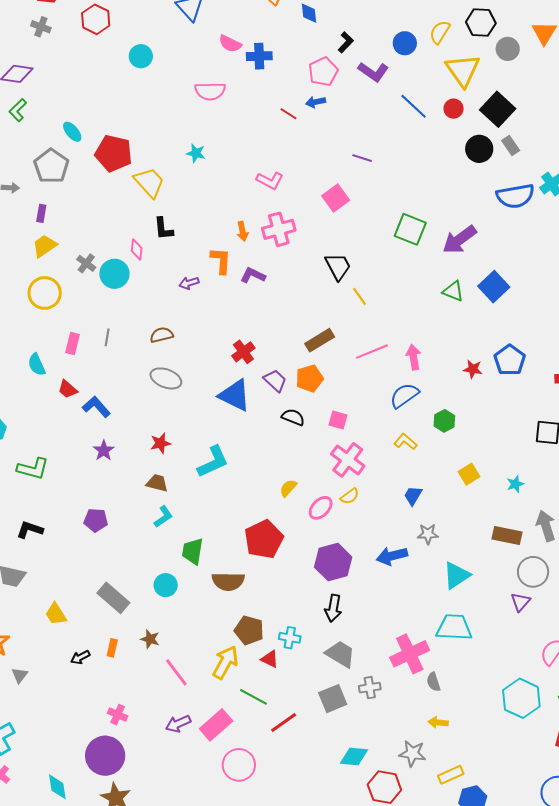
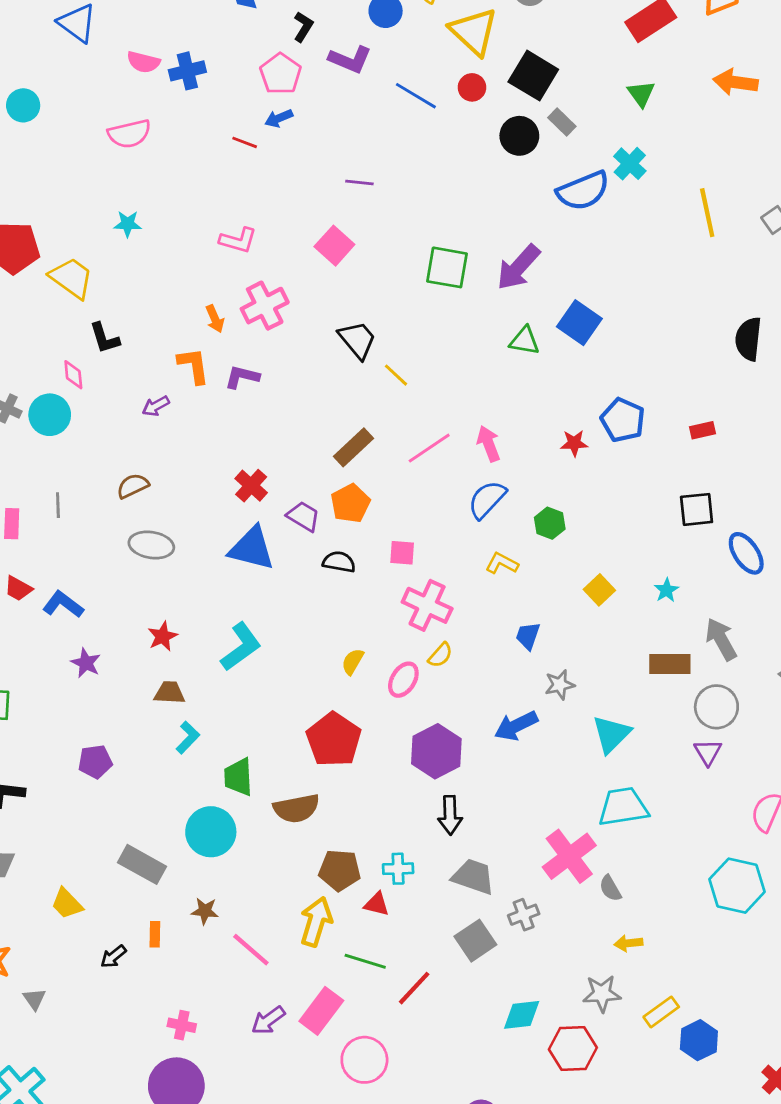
cyan circle: (166, 585) -> (211, 832), size x1.5

